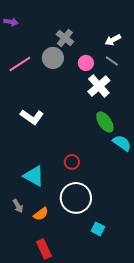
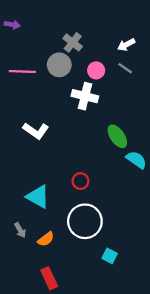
pink line: (20, 64) -> (22, 72), turned 35
white cross: (99, 86) -> (85, 96), moved, turned -35

